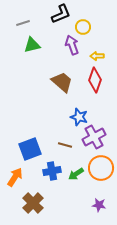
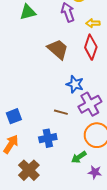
blue square: (30, 149) -> (14, 116), moved, size x0.7
green arrow: (76, 174) -> (79, 157), moved

